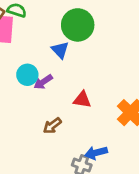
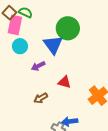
blue triangle: (60, 50) -> (53, 45), size x1.5
cyan circle: (27, 75) -> (20, 46), moved

